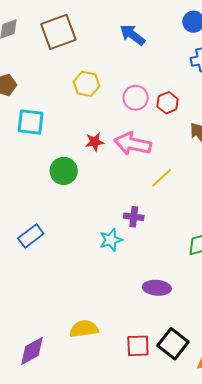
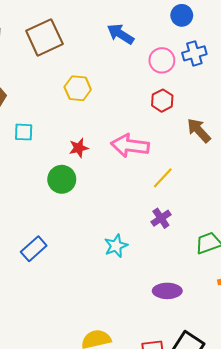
pink circle: (136, 98) -> (162, 60), moved
cyan square: (31, 122) -> (24, 132), size x0.7
red star: (95, 142) -> (79, 148), moved
purple cross: (134, 217) -> (161, 218), moved, turned -36

